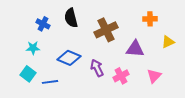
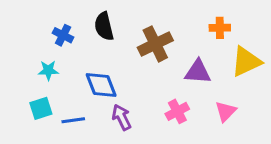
yellow triangle: (168, 42) -> (246, 62), size x1.6
blue diamond: (69, 58) -> (101, 85), turned 45
purple arrow: (97, 68) -> (122, 117), moved
cyan square: (28, 74) -> (41, 108), turned 35

